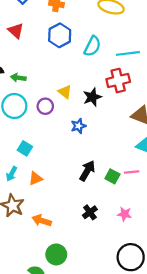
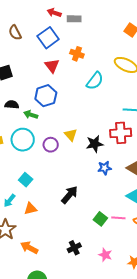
red triangle: (16, 31) -> (52, 66), moved
blue hexagon: (60, 35) -> (46, 96), moved
cyan semicircle: (92, 46) -> (95, 81), moved
blue star: (78, 126) -> (105, 168), moved
black arrow: (87, 171) -> (69, 195), moved

